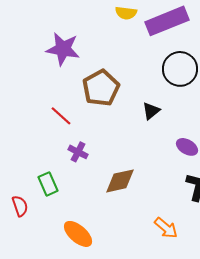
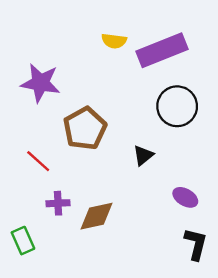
purple cross: (78, 152) -> (58, 203), turned -30
brown diamond: (120, 181) -> (97, 216), moved

